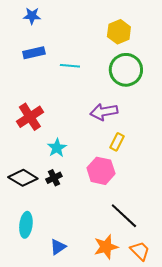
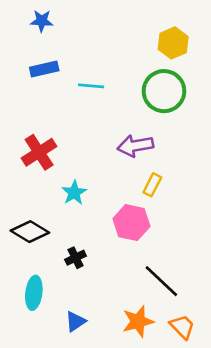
yellow hexagon: (119, 32) -> (173, 43), moved
black cross: (54, 178) -> (75, 258), moved

